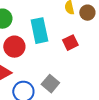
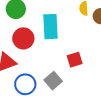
red square: (70, 43) -> (75, 60), moved

